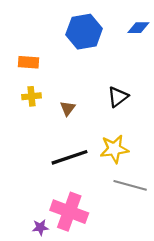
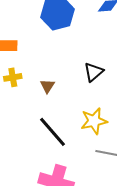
black line: (70, 157) -> (53, 132), turned 72

